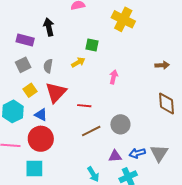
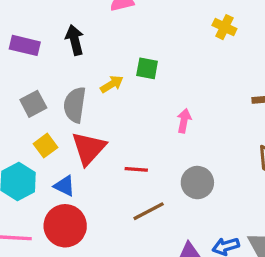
yellow cross: (123, 19) -> (224, 27), moved, size x0.6
purple rectangle: (25, 40) -> (25, 45), moved
yellow arrow: (78, 62) -> (112, 84), moved
gray semicircle: (48, 66) -> (75, 105), size x1.5
gray circle: (120, 124) -> (197, 183), moved

